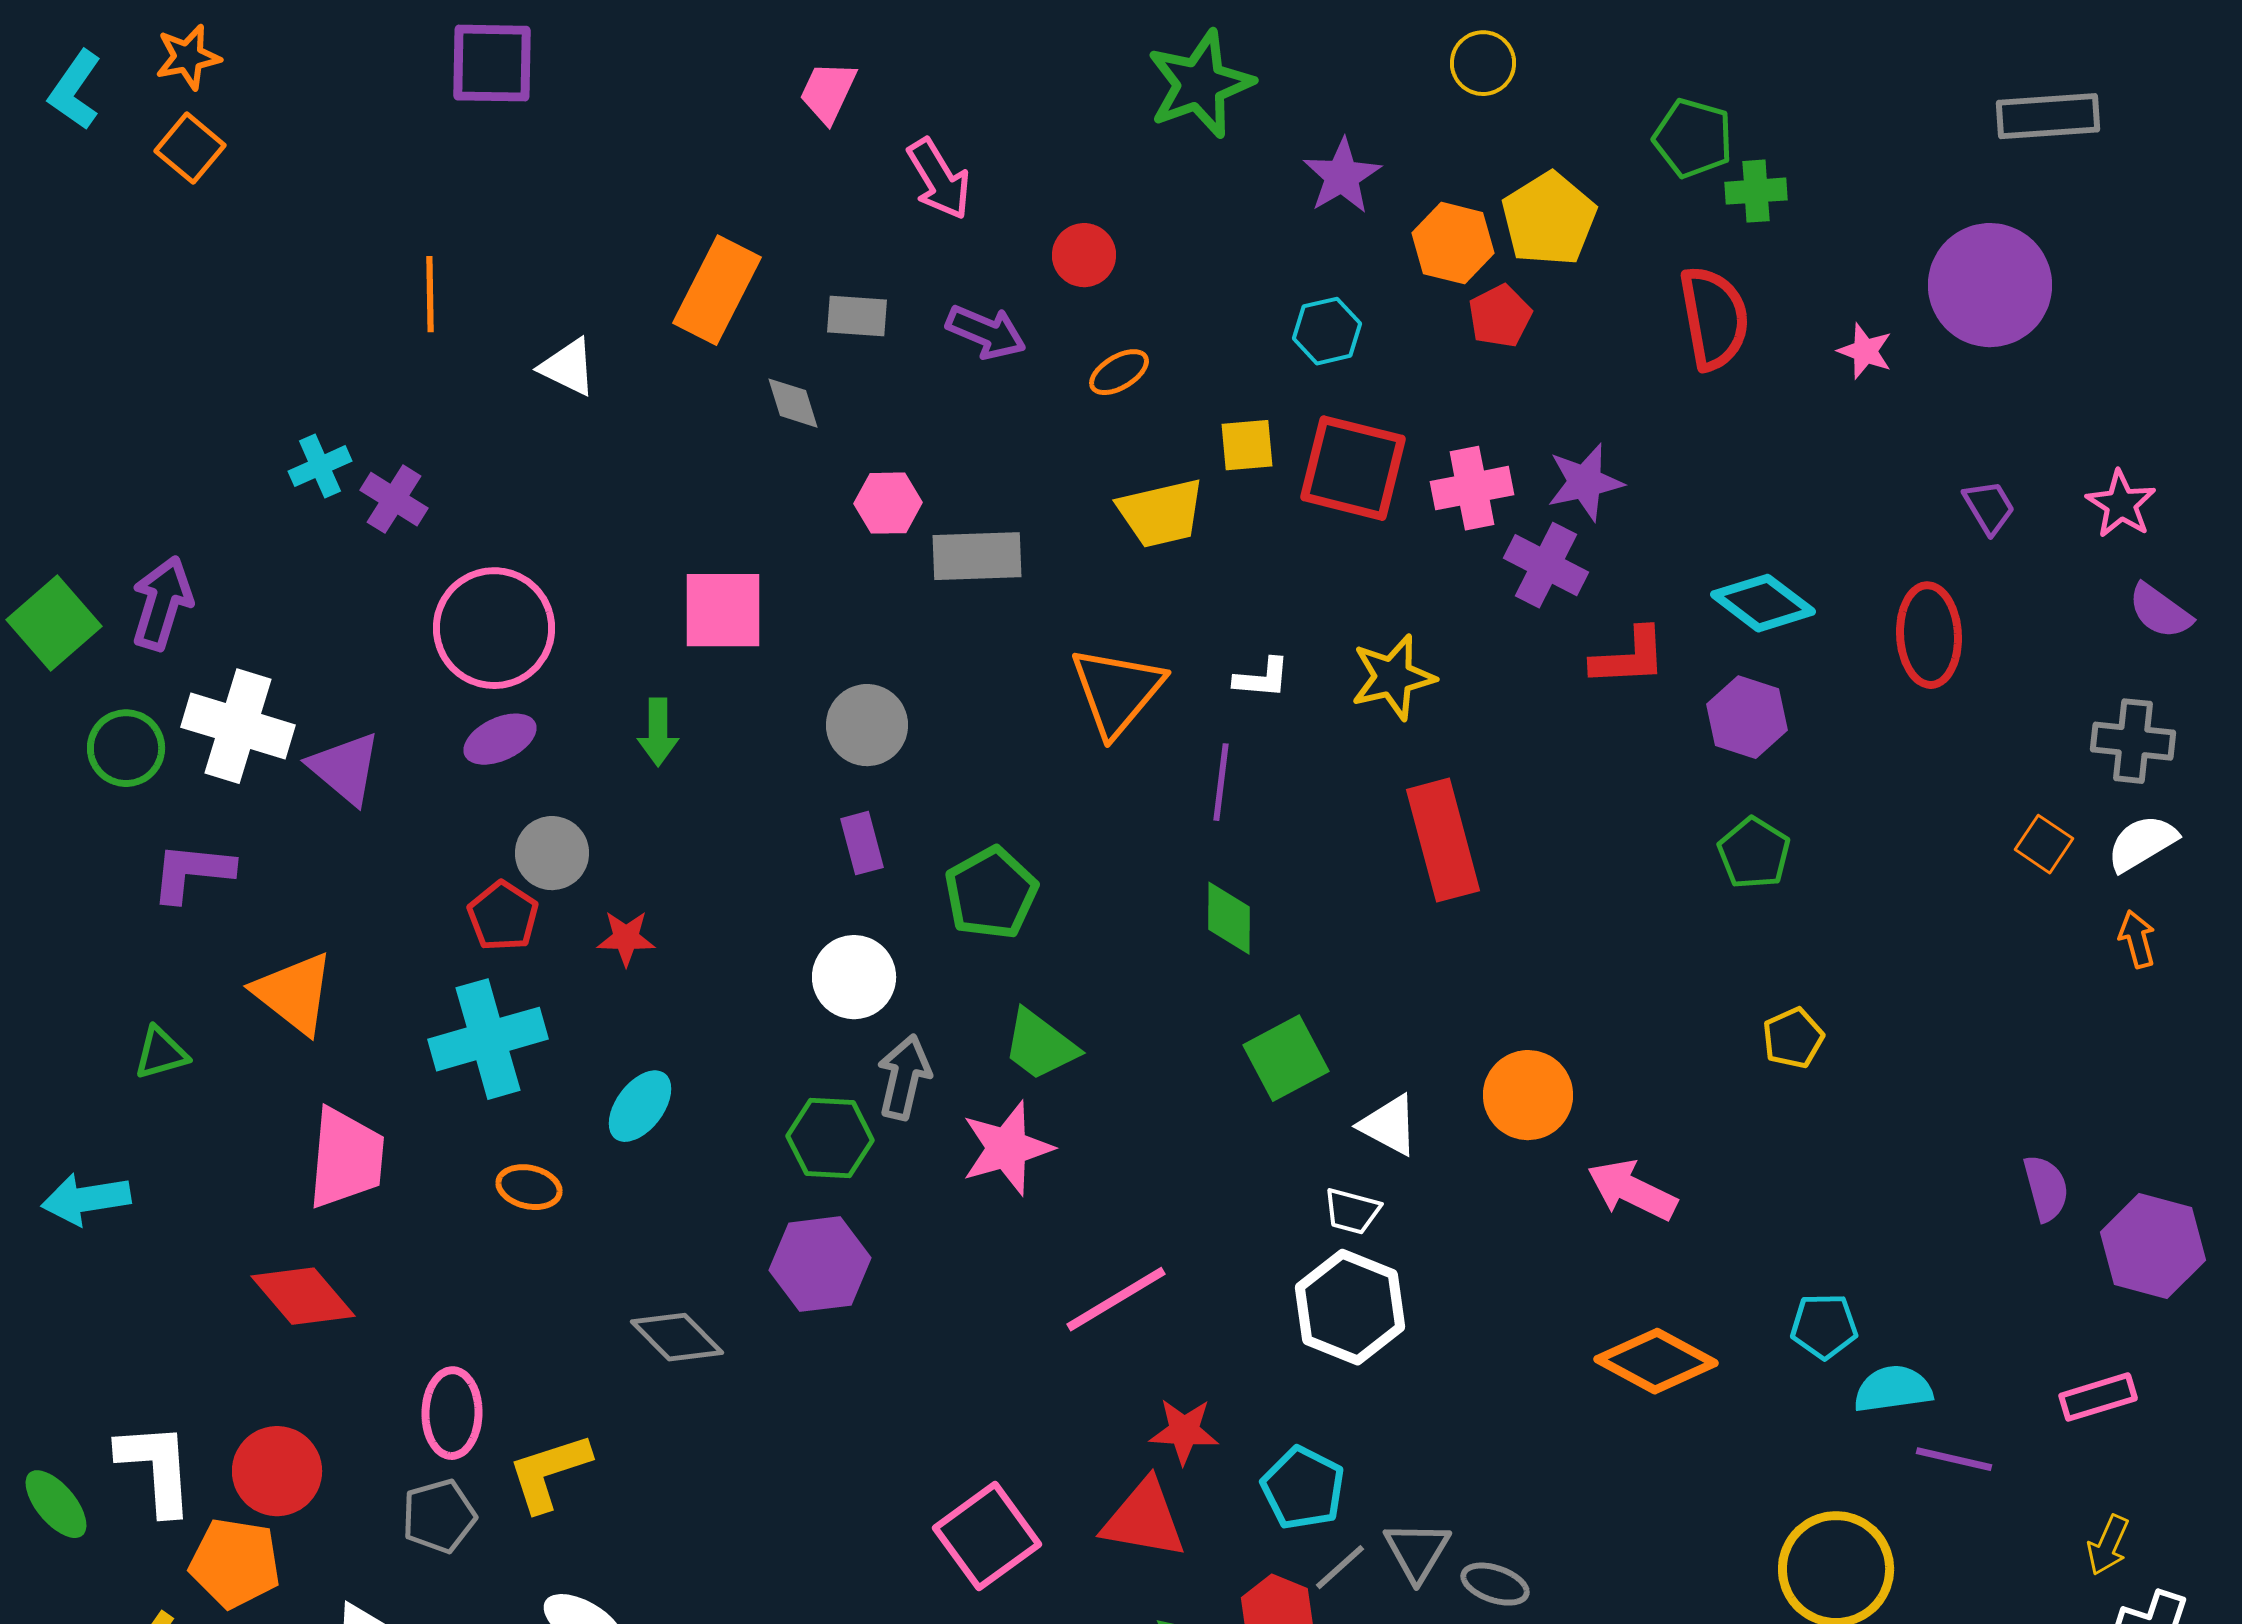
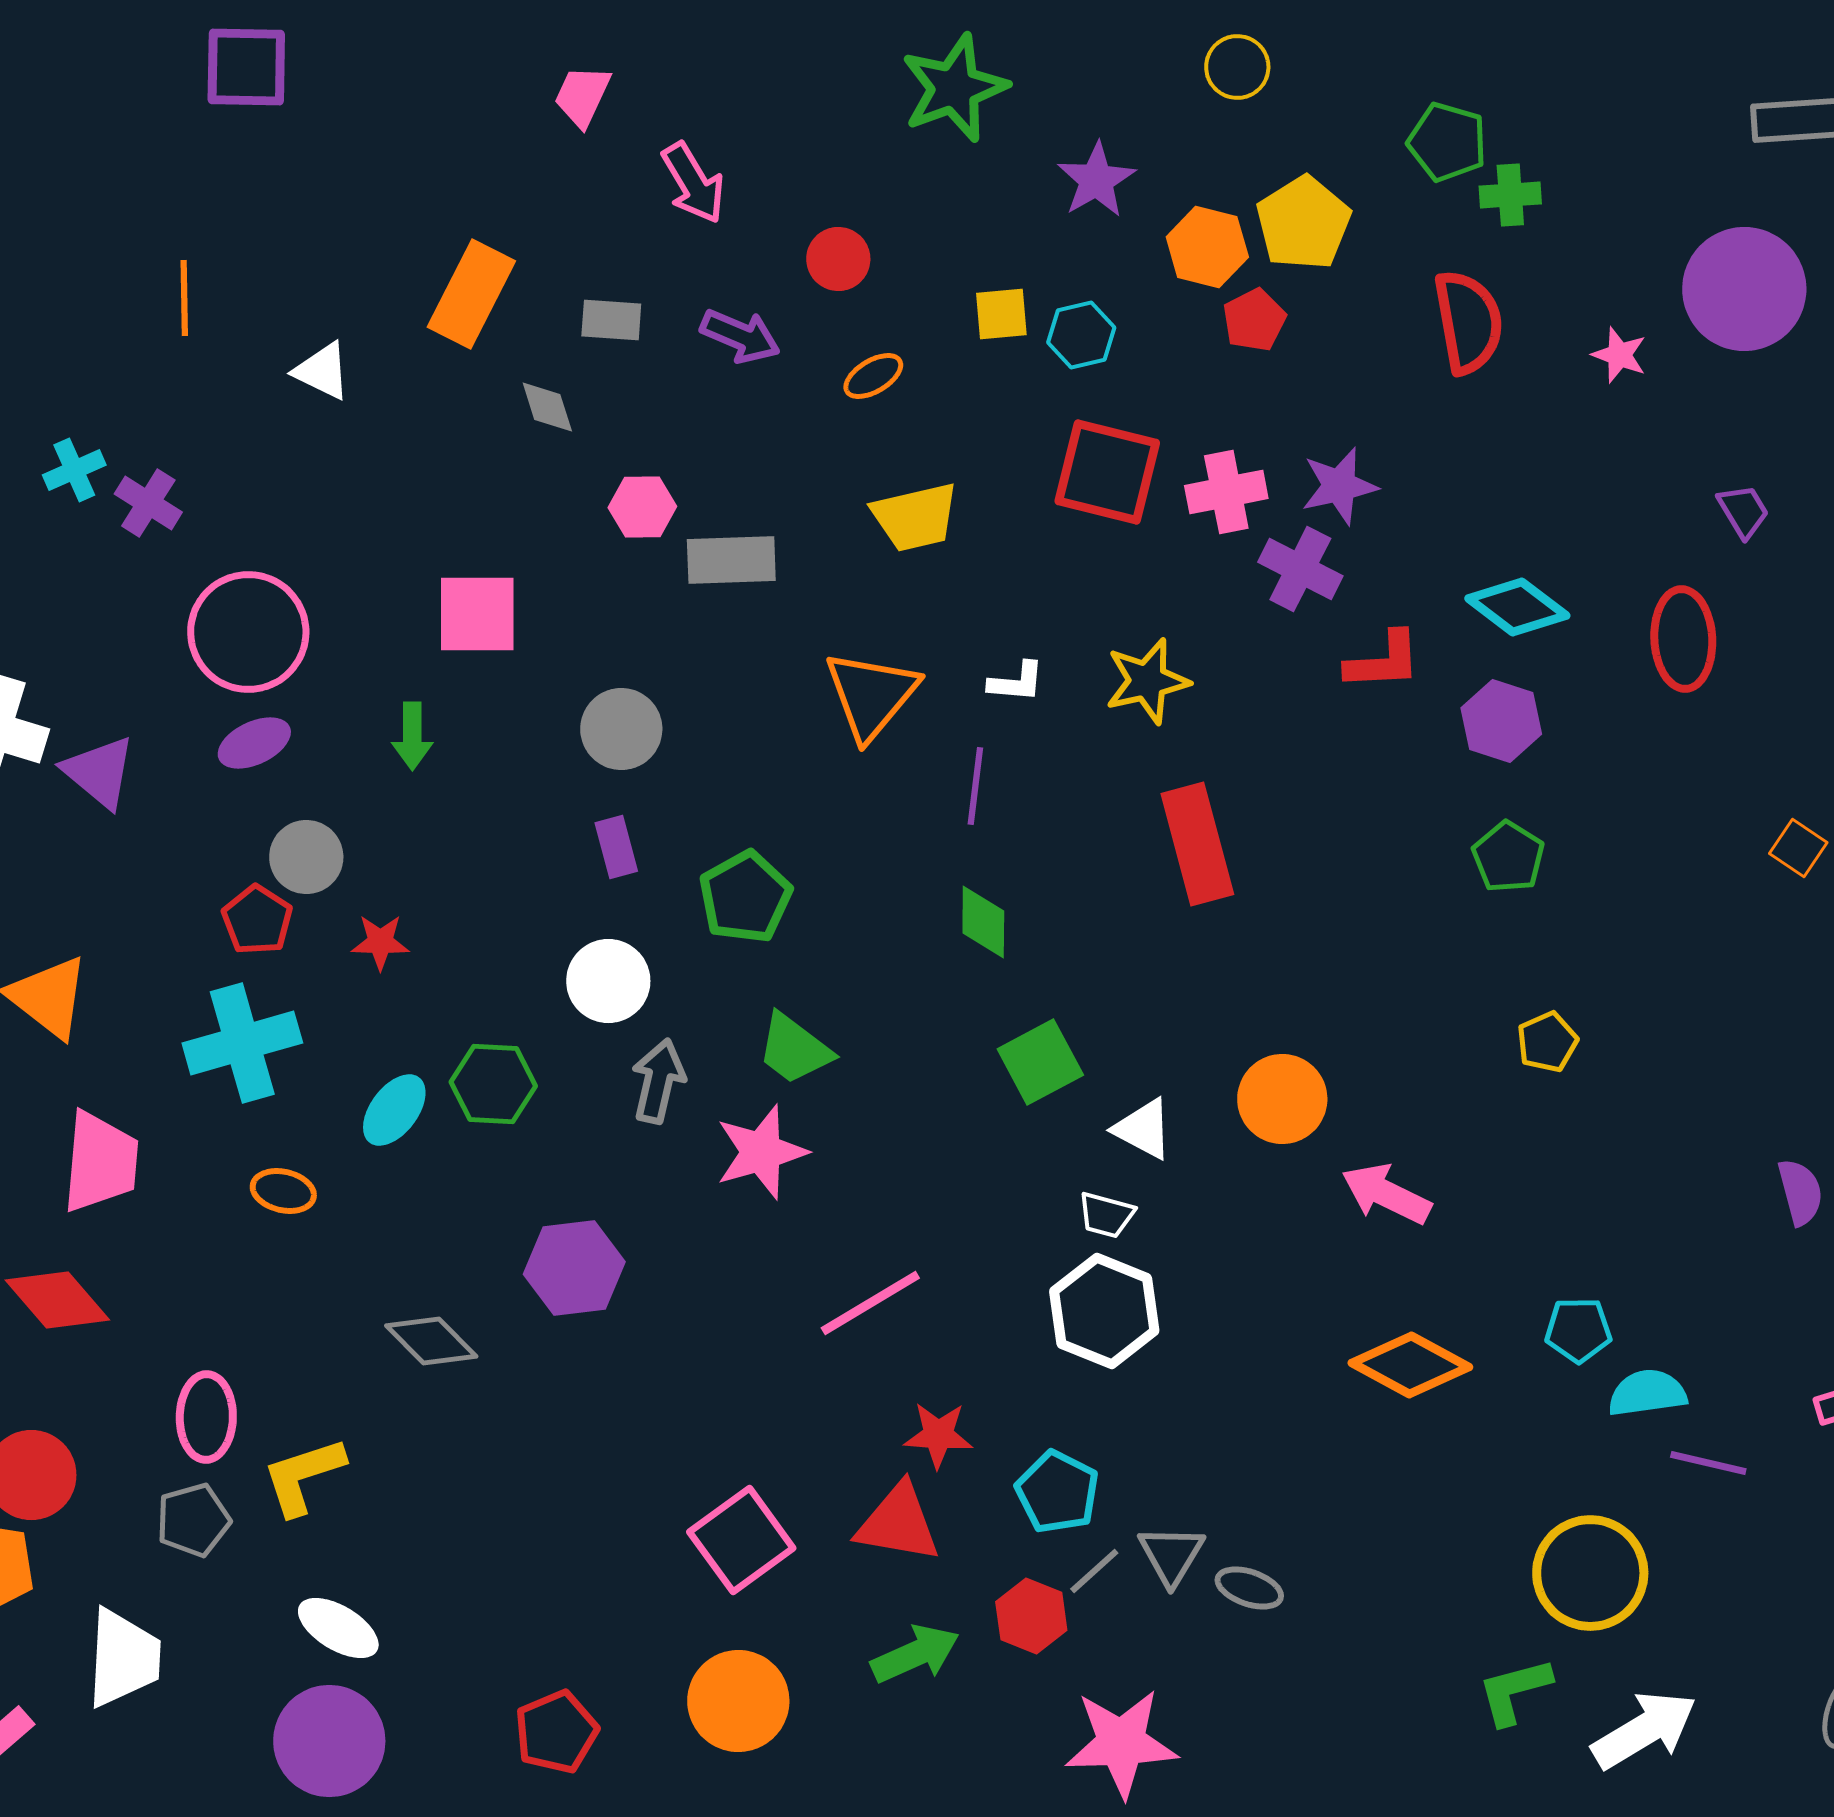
yellow square: (1247, 445) -> (1001, 314), moved
green hexagon: (830, 1138) -> (493, 1084), moved

